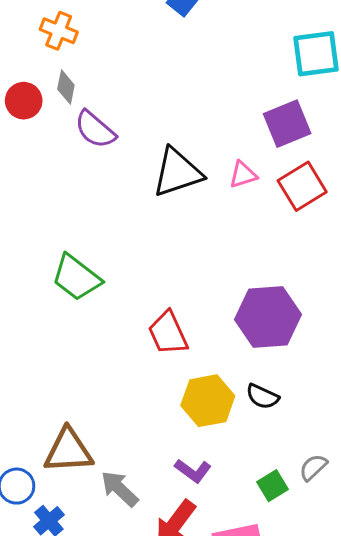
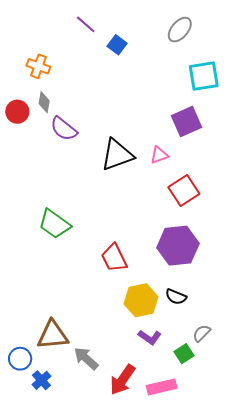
red square: (302, 186) -> (184, 191), moved
gray semicircle: (313, 467) -> (202, 333), moved
purple L-shape: (193, 471) -> (150, 337), moved

